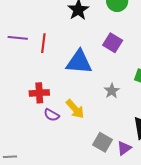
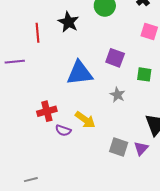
red line: (43, 43) -> (38, 33), moved
purple square: (113, 43) -> (115, 58), moved

